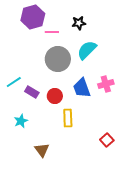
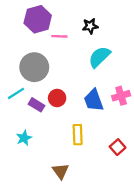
gray circle: (58, 59) -> (34, 67), moved
red circle: (55, 96) -> (57, 98), moved
red square: (107, 140) -> (118, 147), moved
brown triangle: (42, 150) -> (61, 171), moved

